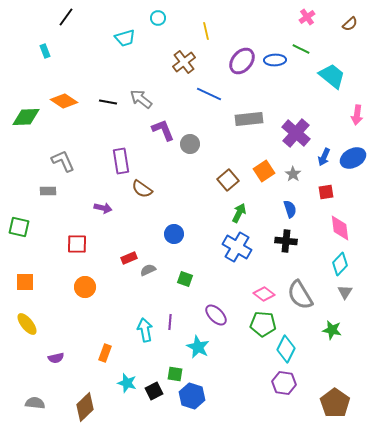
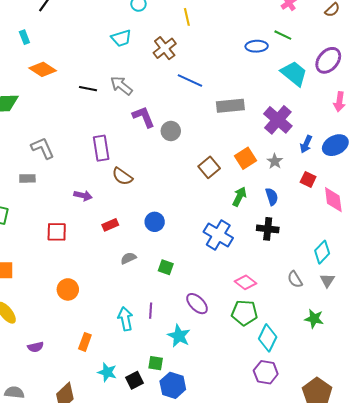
cyan trapezoid: (125, 38) -> (121, 38), moved
purple ellipse: (242, 61) -> (328, 60), moved
cyan trapezoid: (332, 76) -> (294, 73), moved
orange diamond: (64, 101) -> (43, 69), moved
red square: (326, 192) -> (308, 179), turned 35
green arrow: (239, 213) -> (239, 197), moved
pink diamond: (340, 228) -> (333, 200), moved
red rectangle: (129, 258) -> (110, 225), moved
orange circle: (85, 287) -> (68, 289), moved
gray semicircle: (300, 295) -> (295, 279), moved, size x0.6

